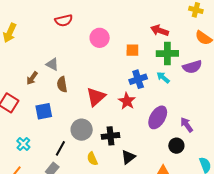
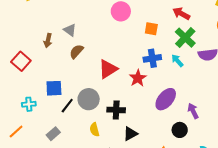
green cross: (167, 54) -> (185, 38), turned 35
brown arrow: (32, 78) -> (48, 40), turned -32
brown semicircle: (62, 84) -> (76, 51), turned 42
blue square: (44, 111) -> (54, 88), moved
cyan cross: (23, 144) -> (29, 104), turned 32
black line: (60, 148) -> (67, 106), moved

